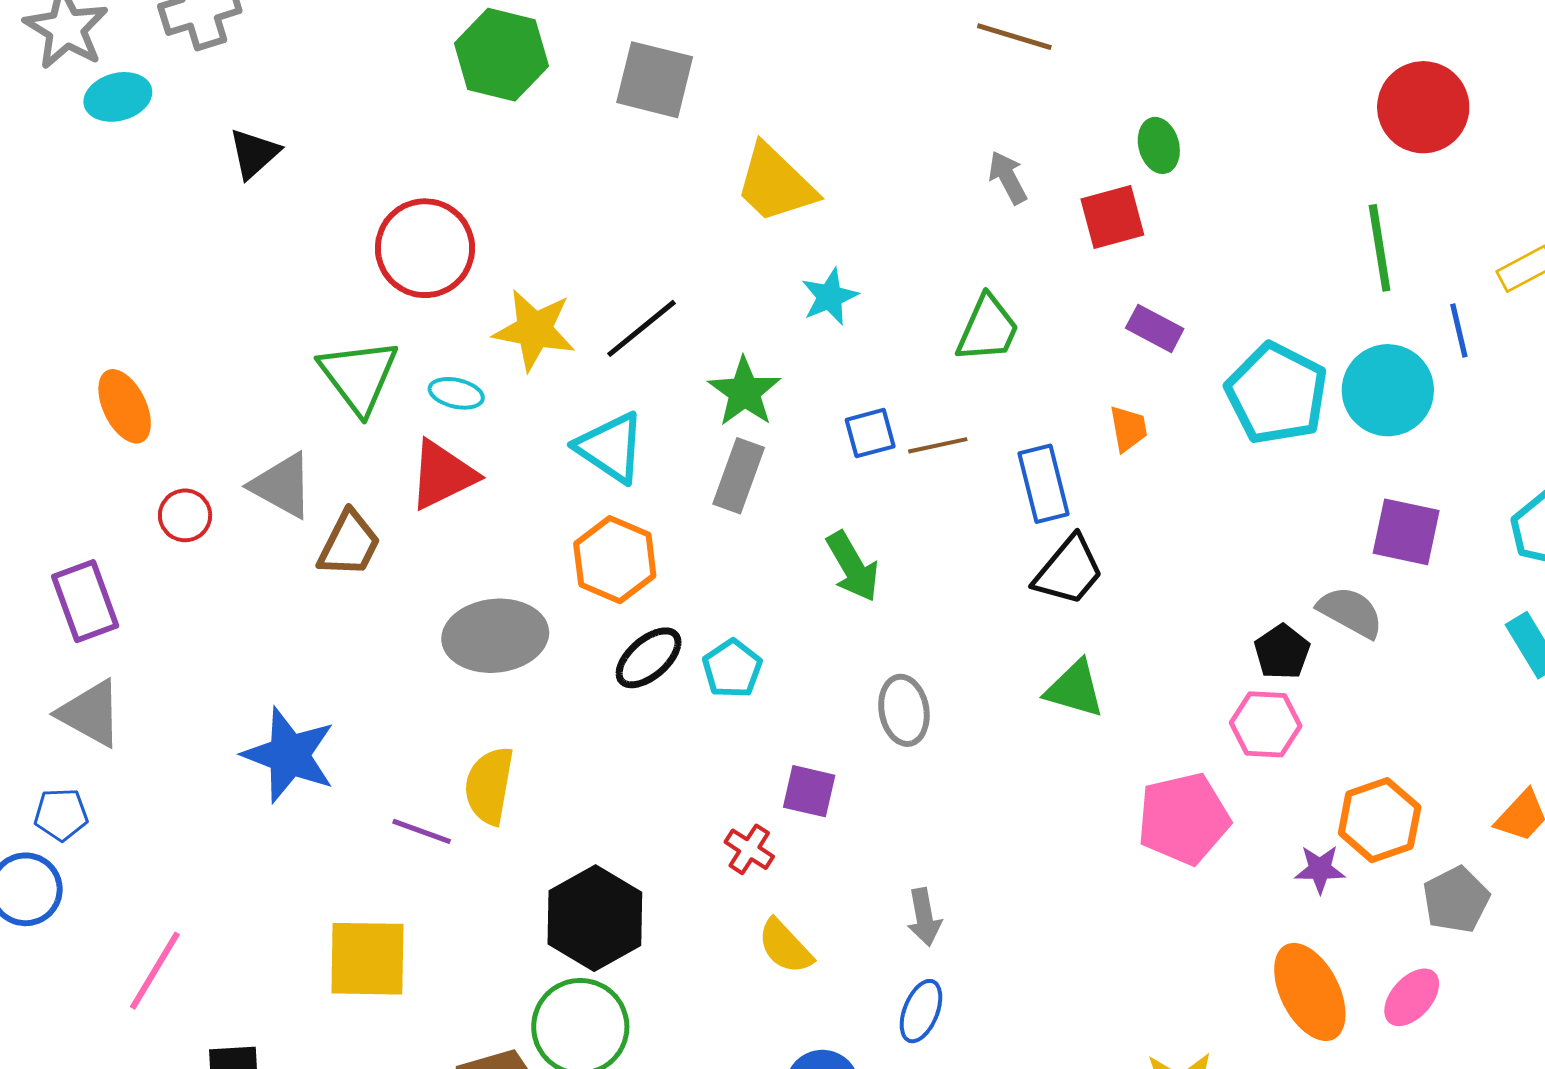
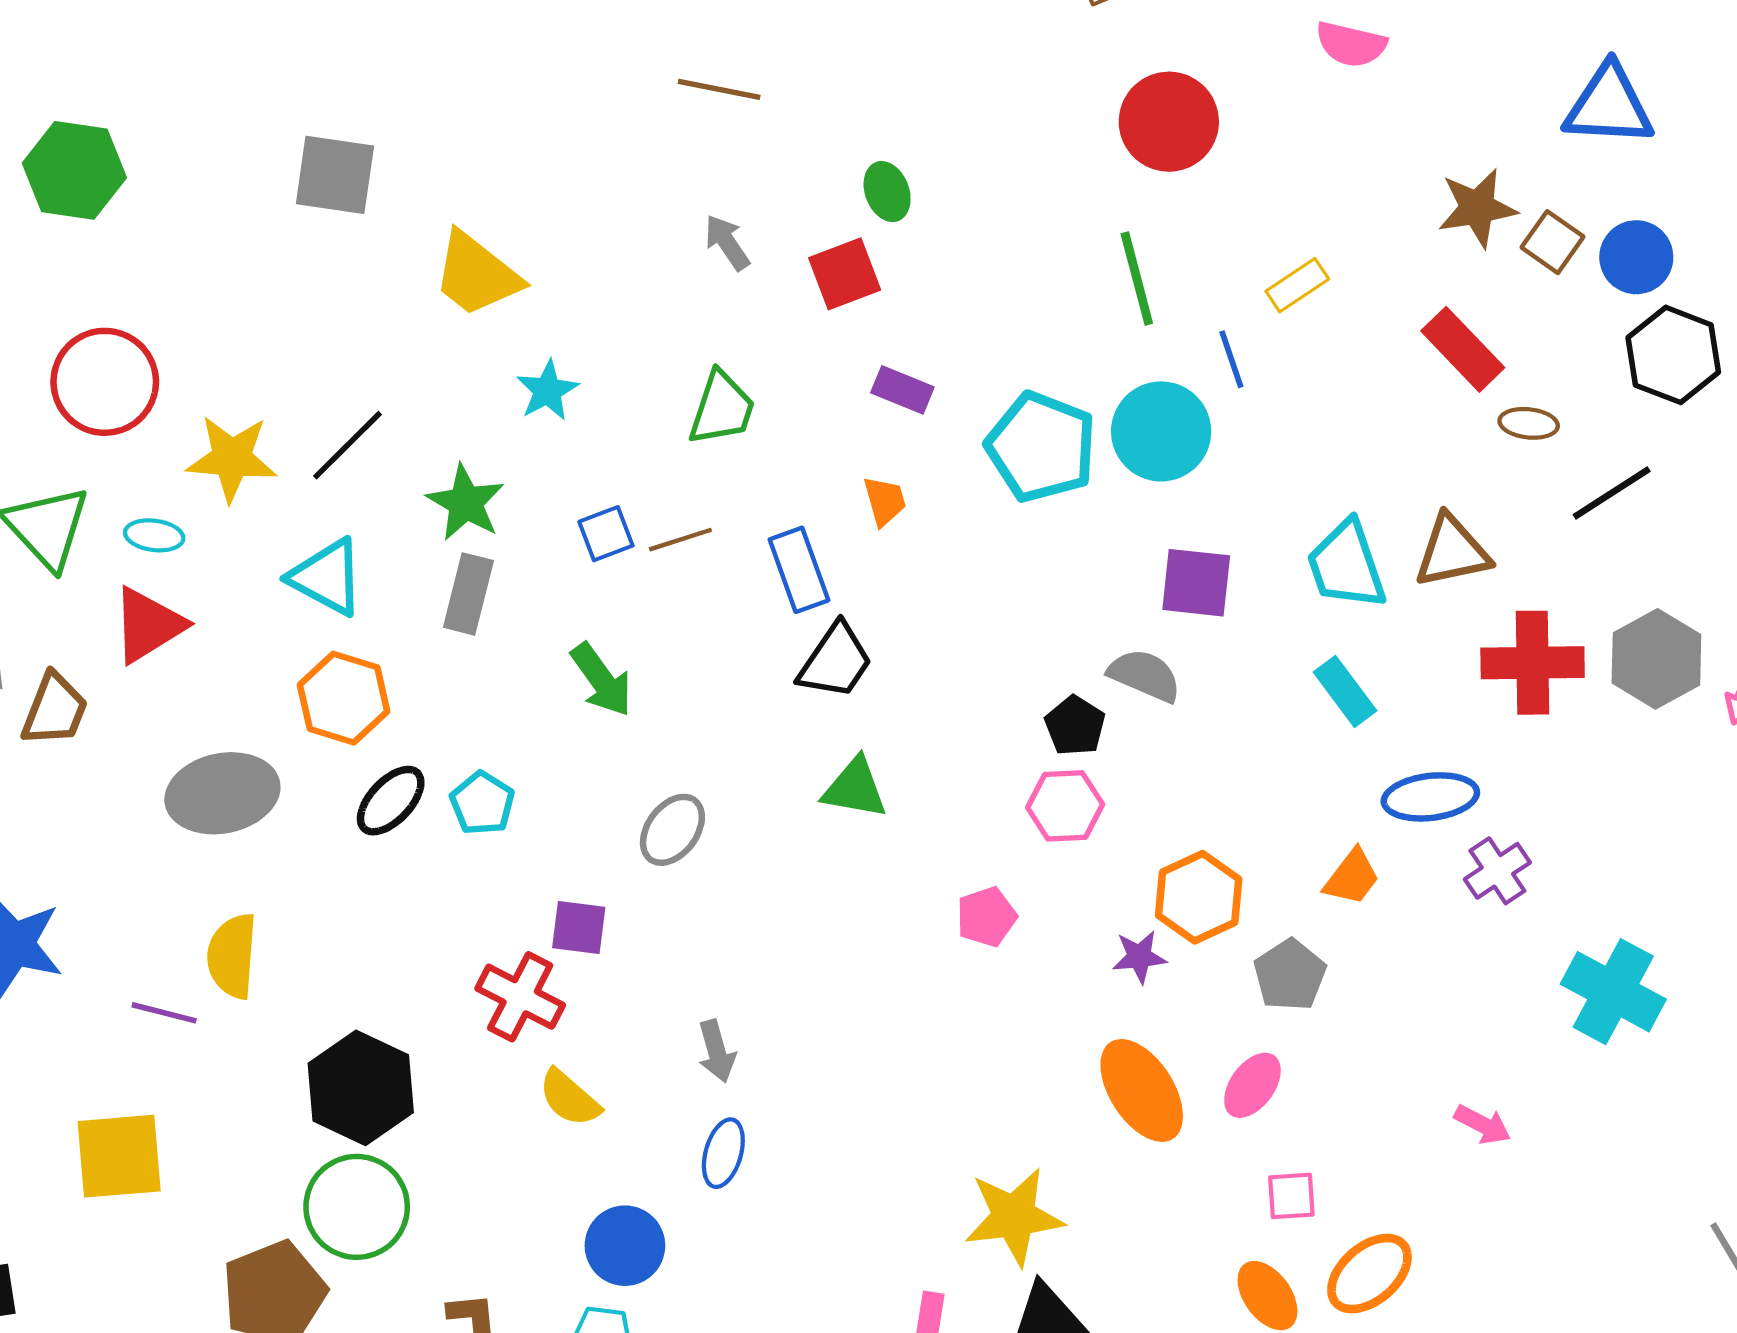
green hexagon: (501, 55) -> (74, 170), moved
gray ellipse: (904, 710) -> (672, 830), turned 52
pink pentagon: (1184, 819) -> (986, 917), size x0.6
red cross: (749, 849) -> (520, 997), size x1.6

